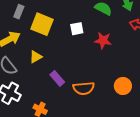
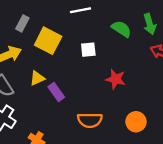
red star: (103, 40) -> (116, 79), moved
purple rectangle: (57, 78) -> (56, 92), moved

